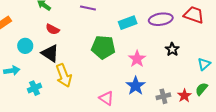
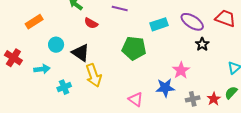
purple ellipse: (161, 19) -> (192, 22), turned 40
red semicircle: (53, 29) -> (91, 23), moved
black star: (172, 49) -> (202, 44), moved
pink star: (137, 59) -> (181, 70), moved
blue star: (136, 86) -> (165, 88), turned 30

